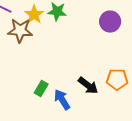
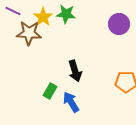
black arrow: (88, 86) -> (75, 71), moved, turned 35

